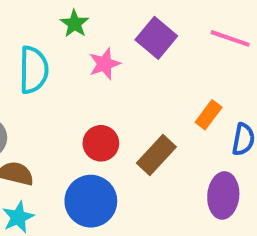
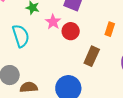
red circle: (101, 143) -> (71, 31), moved

